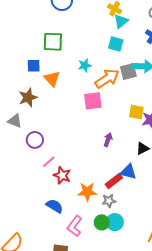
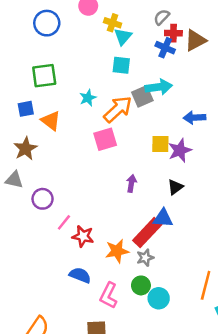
red rectangle: (114, 181) -> (147, 233), size x1.4
cyan circle: (115, 222) -> (159, 298), moved

